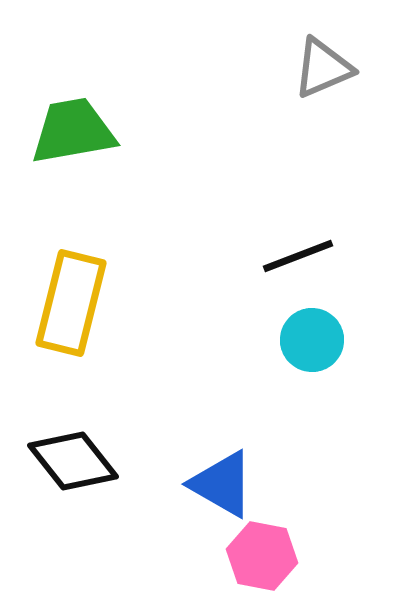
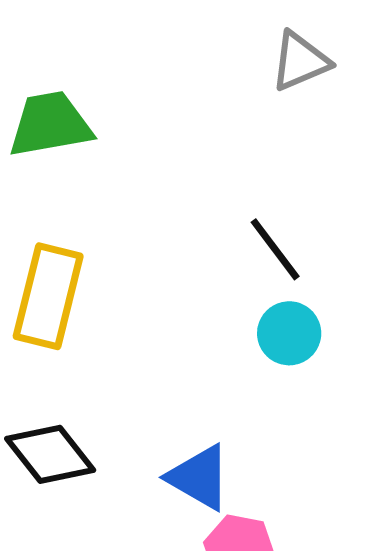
black line: (298, 256) -> (275, 249), turned 74

